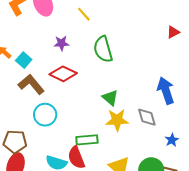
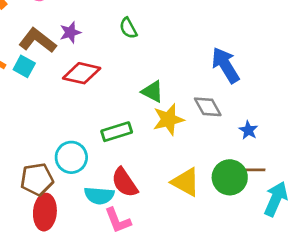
green semicircle: (103, 49) -> (128, 28), size x0.6
brown L-shape: (31, 84) -> (38, 40), moved
cyan circle: (45, 115) -> (71, 157), moved
green rectangle: (87, 140) -> (117, 132), moved

